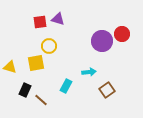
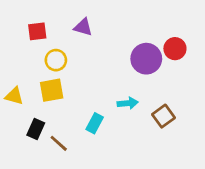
red square: (40, 22) -> (37, 31), moved
yellow circle: (49, 46) -> (56, 60), moved
brown square: (107, 90) -> (163, 116), moved

